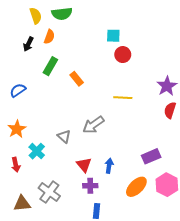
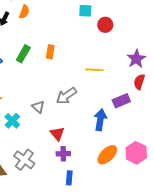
red circle: (123, 55) -> (105, 25), moved
green rectangle: (50, 66) -> (23, 54), moved
orange rectangle: (77, 79) -> (50, 52), turned 48
purple rectangle: (151, 156) -> (121, 101), moved
blue arrow: (109, 166) -> (100, 120), moved, size x1.5

